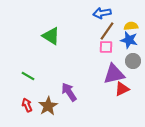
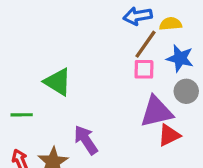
yellow semicircle: (131, 26) -> (171, 24), moved
green triangle: (51, 36) -> (58, 82), moved
green line: (28, 76) -> (22, 115), turned -32

